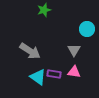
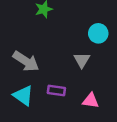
pink triangle: (74, 72) -> (91, 101), moved
cyan triangle: (38, 77) -> (23, 96), moved

